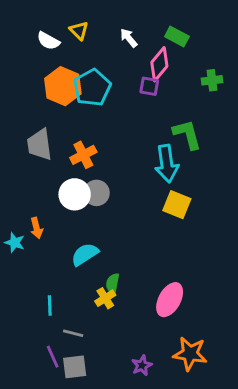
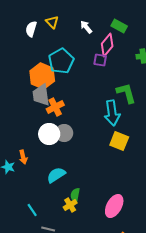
white semicircle: (48, 41) -> (31, 29), turned 77
orange hexagon: (63, 86) -> (42, 76), moved
gray trapezoid: (39, 145) -> (41, 95), moved
cyan line: (50, 305) -> (32, 210), turned -32

